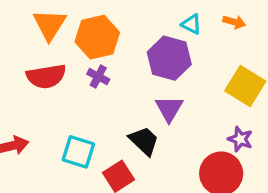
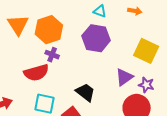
cyan triangle: (191, 24) -> (100, 11), moved
red semicircle: (46, 76) -> (36, 73), moved
purple triangle: (169, 109) -> (124, 77), moved, turned 30

